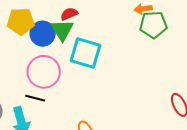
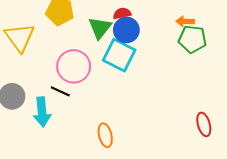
red semicircle: (69, 14) -> (122, 13), moved
blue circle: (43, 34) -> (126, 30), moved

